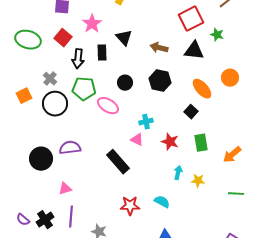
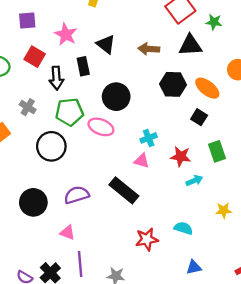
black hexagon: (160, 81) -> (173, 84), moved
black circle: (125, 83) -> (116, 97), size x1.5
black circle: (55, 104) -> (51, 146), moved
purple semicircle: (70, 148) -> (77, 195), moved
cyan arrow: (178, 173) -> (194, 181), moved, turned 64
yellow star: (198, 181) -> (224, 210), moved
pink triangle: (65, 189) -> (67, 233), turned 48

